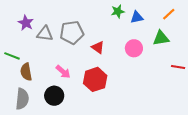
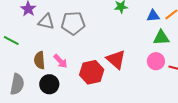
blue triangle: (137, 17) -> (153, 16), moved
red triangle: (98, 47) -> (116, 59), moved, size x1.5
pink circle: (134, 48) -> (156, 61), moved
brown semicircle: (26, 72) -> (40, 60), moved

